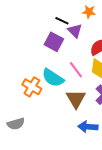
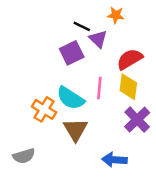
purple square: (54, 42) -> (72, 53), turned 36
pink line: (76, 70) -> (99, 88), turned 42
brown triangle: (76, 99) -> (75, 130), moved

